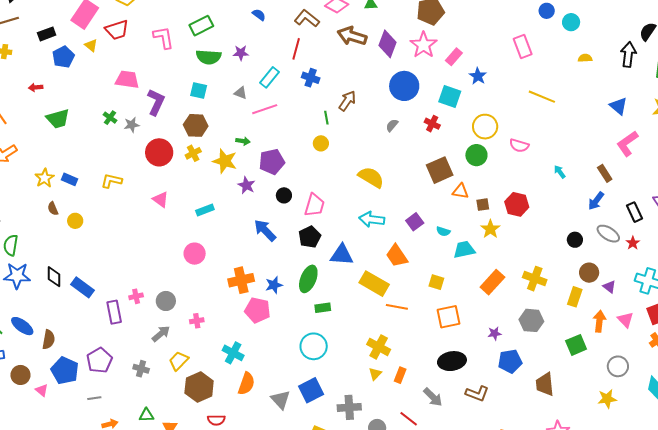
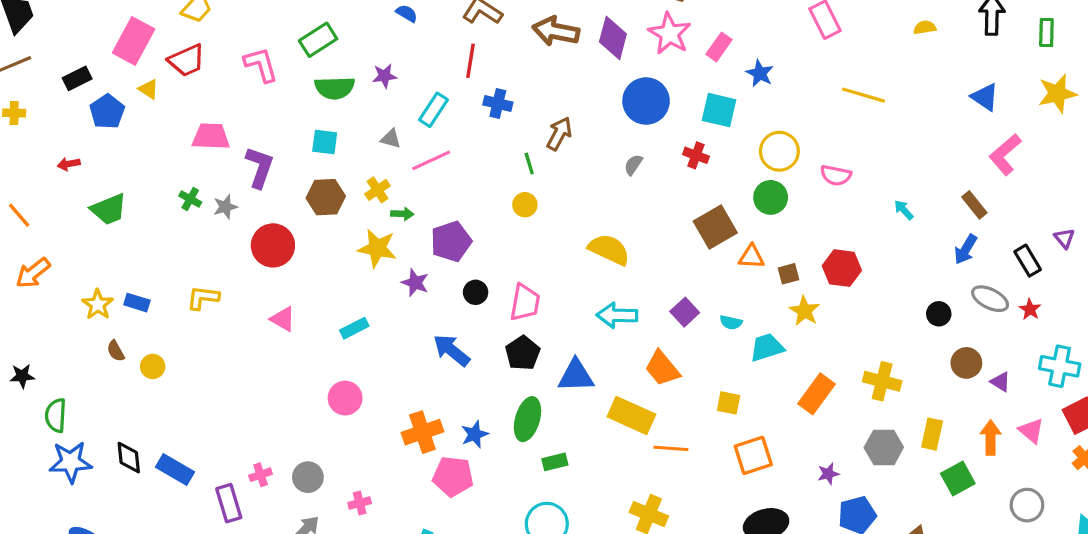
yellow cross: (193, 153) -> (377, 190), moved
yellow rectangle: (575, 297) -> (932, 434), moved

